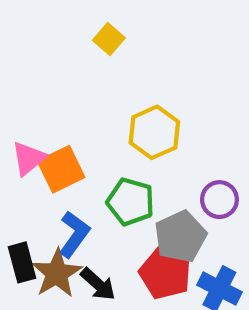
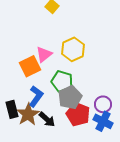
pink triangle: (29, 158) -> (44, 54), moved
purple circle: (219, 200) -> (103, 104), moved
gray pentagon: (180, 236) -> (70, 97), moved

